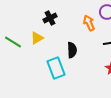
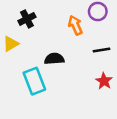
black semicircle: (72, 50) -> (54, 59), turned -91

